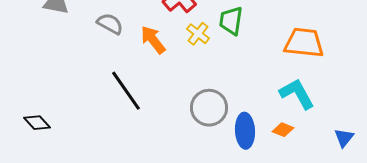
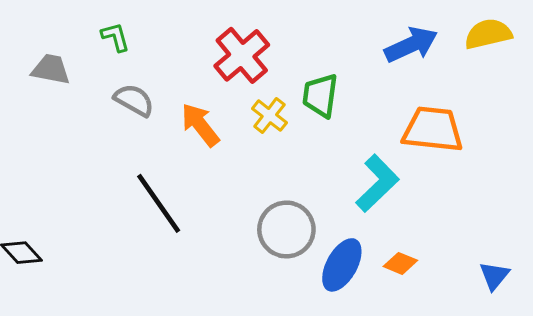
cyan L-shape: (297, 94) -> (377, 183), moved, turned 75
blue ellipse: (245, 131) -> (342, 265), turned 32

